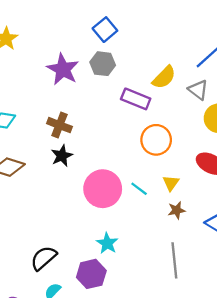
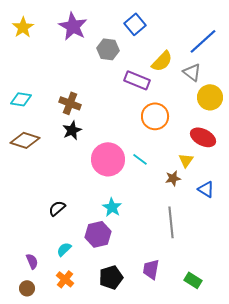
blue square: (105, 30) -> (135, 24), moved
purple star: (63, 69) -> (73, 26), moved
yellow triangle: (171, 183) -> (186, 160), moved
black semicircle: (44, 258) -> (57, 208), moved, size x0.7

